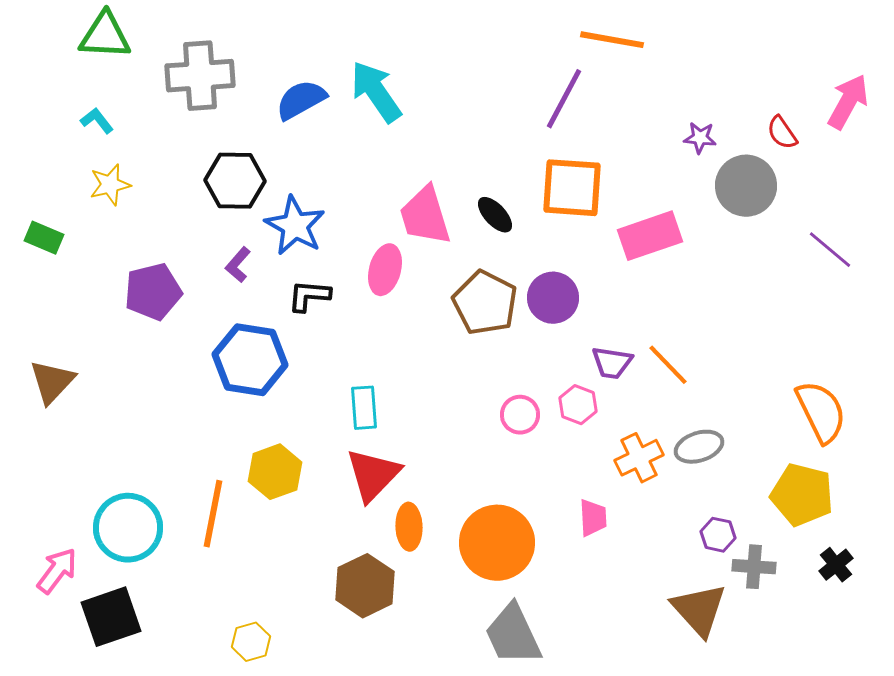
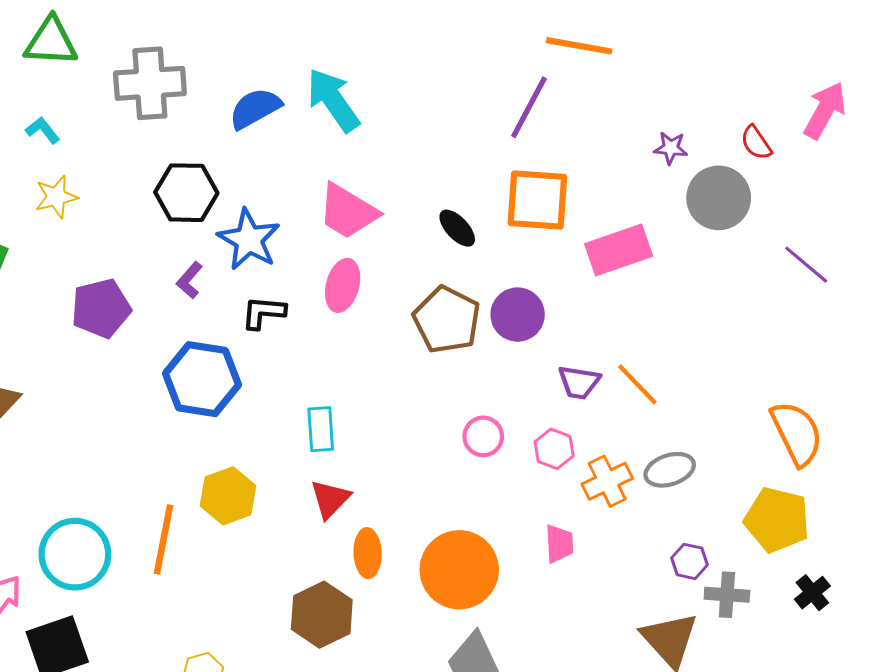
pink trapezoid: (425, 216) -> (348, 211), moved, turned -42
pink hexagon: (578, 405) -> (554, 449), moved
red triangle: (373, 475) -> (330, 499), size x0.7

